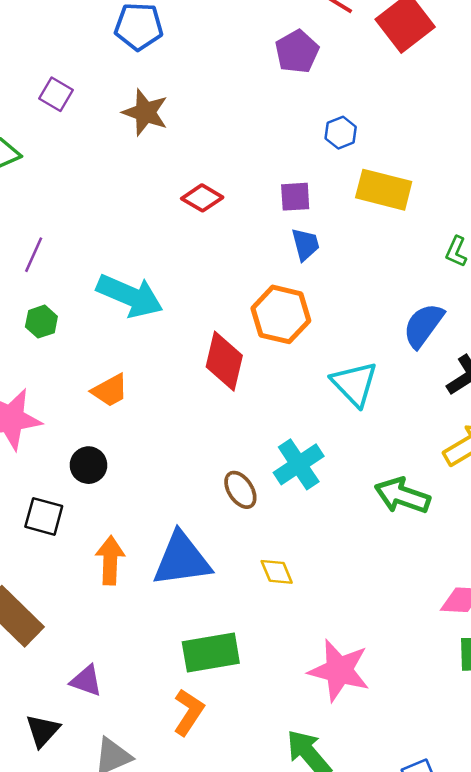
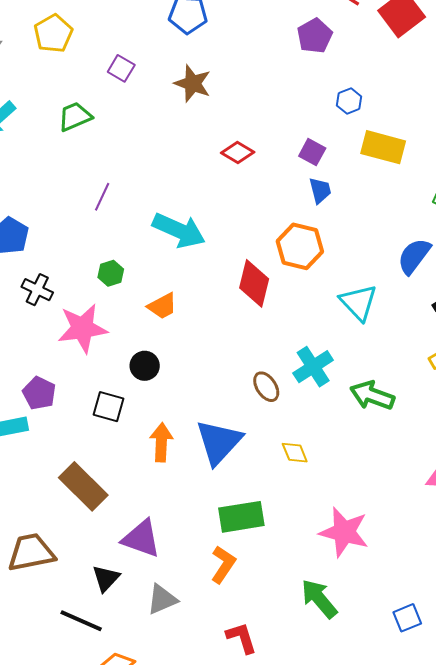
purple square: (295, 197) -> (312, 152), turned 32
green hexagon: (41, 322) -> (111, 273), moved
green arrow: (402, 496) -> (372, 395), moved
blue triangle: (182, 559) -> (219, 442), turned -40
purple triangle: (86, 681) -> (141, 539), size x1.5

